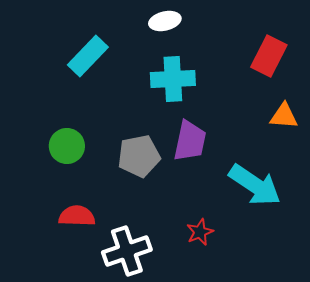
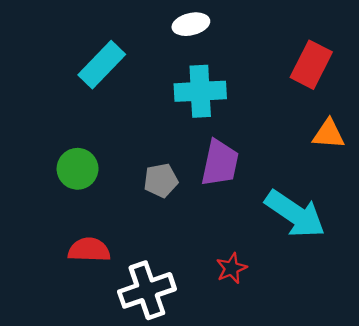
gray pentagon: (139, 156) -> (161, 180), size x0.7

